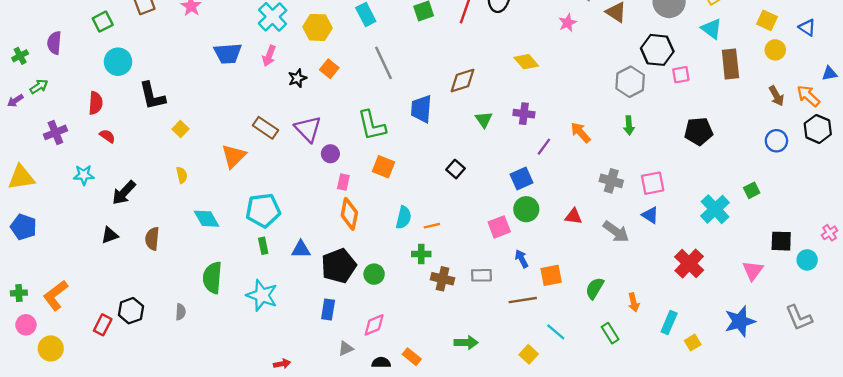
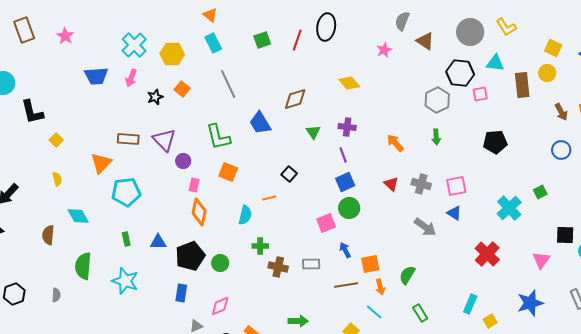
cyan triangle: (712, 29) -> (495, 63), moved, turned -30
yellow circle: (775, 50) -> (547, 73), moved
blue trapezoid: (421, 109) -> (260, 123), turned -35
brown rectangle: (266, 128) -> (128, 139), turned -30
purple line: (544, 147) -> (343, 155), moved, turned -56
cyan pentagon: (263, 210) -> (126, 192), moved
red triangle: (573, 216) -> (391, 184), moved, turned 35
orange line: (432, 226) -> (269, 198), moved
brown semicircle: (152, 239) -> (48, 235), moved
orange arrow: (634, 302) -> (380, 287), moved

